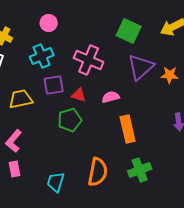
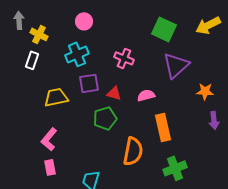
pink cross: (89, 60) -> (124, 58), size x0.7
orange star: (170, 75) -> (205, 91), moved
orange semicircle: (98, 172) -> (133, 151), moved

